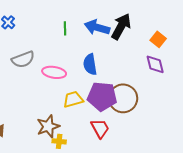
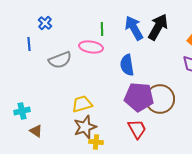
blue arrow: (97, 27) -> (134, 28), turned 45
pink ellipse: (54, 72) -> (91, 47), moved
yellow trapezoid: (73, 99) -> (82, 104), moved

